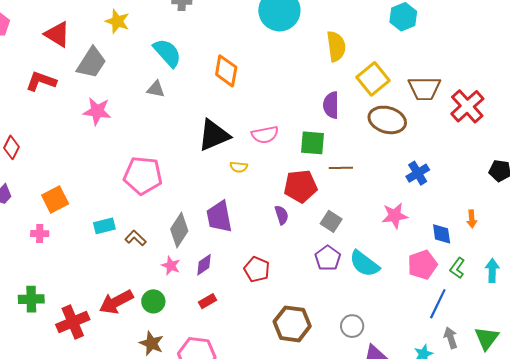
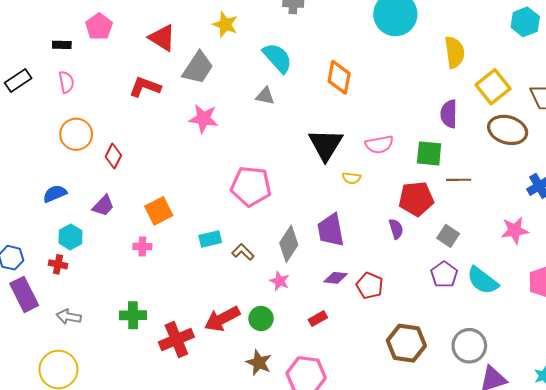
black triangle: (214, 135) -> (326, 145), turned -36
purple diamond: (204, 265) -> (336, 278), moved, turned 40
gray circle: (352, 326) -> (469, 346), size x1.4

